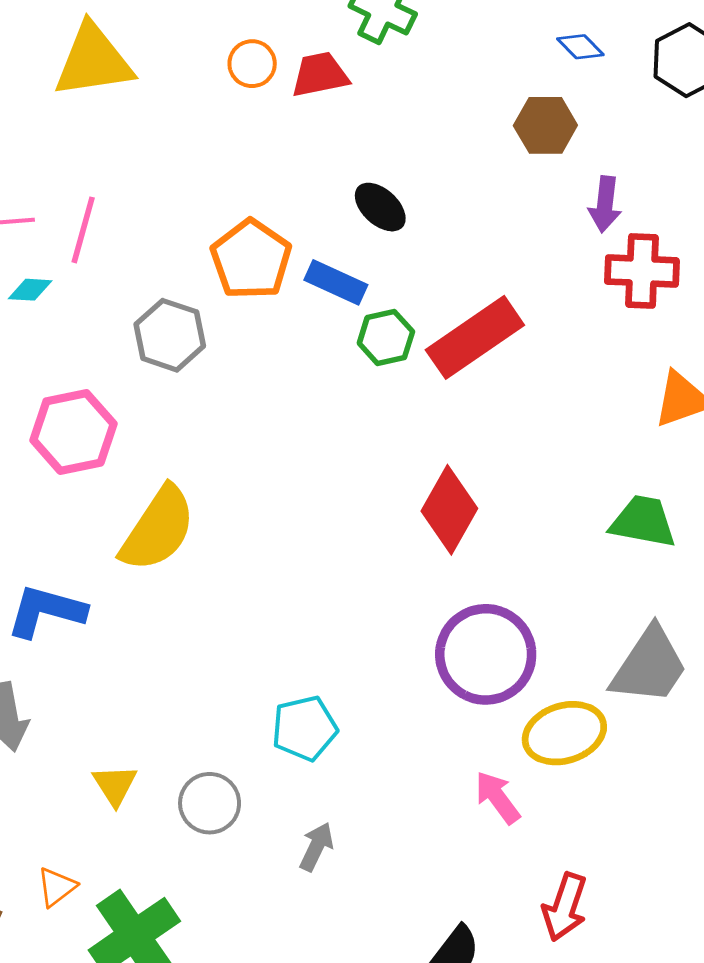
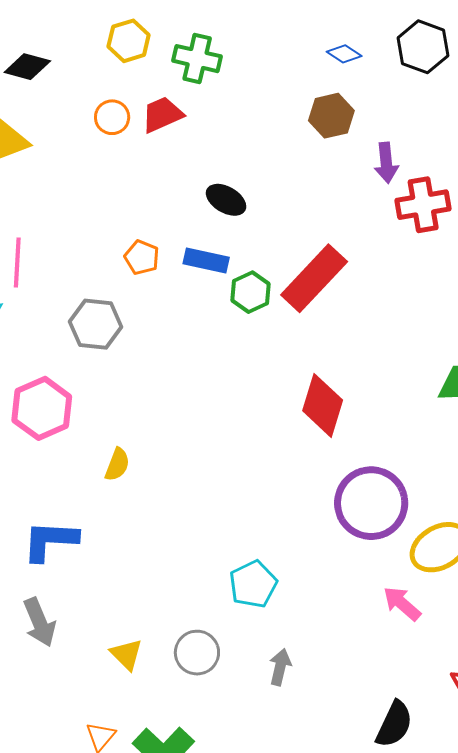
orange pentagon: (251, 259) -> (142, 257), size x0.6
yellow semicircle: (158, 529) -> (117, 465), size x0.5

